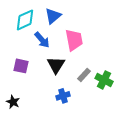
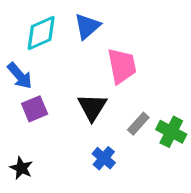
blue arrow: (42, 40) -> (20, 76), moved
purple square: (21, 66) -> (35, 109), turned -35
blue cross: (63, 96) -> (104, 158), turned -32

